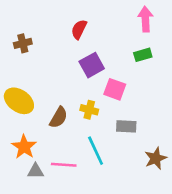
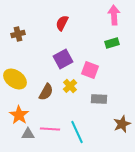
purple square: (92, 65) -> (63, 59), moved
yellow cross: (89, 110) -> (70, 86), turned 32
cyan line: (96, 151) -> (77, 132), moved

